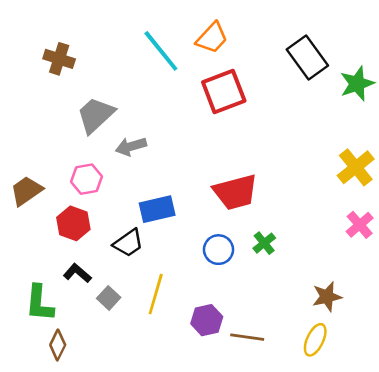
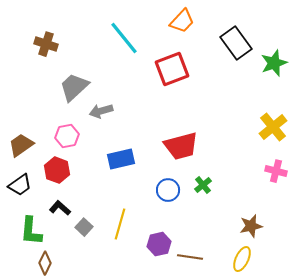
orange trapezoid: (212, 38) -> (182, 21), moved
pink cross: (360, 225) -> (276, 171), turned -35
black trapezoid: (128, 243) -> (20, 185), moved

